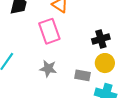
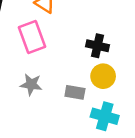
black cross: (101, 39) -> (97, 46), turned 30

